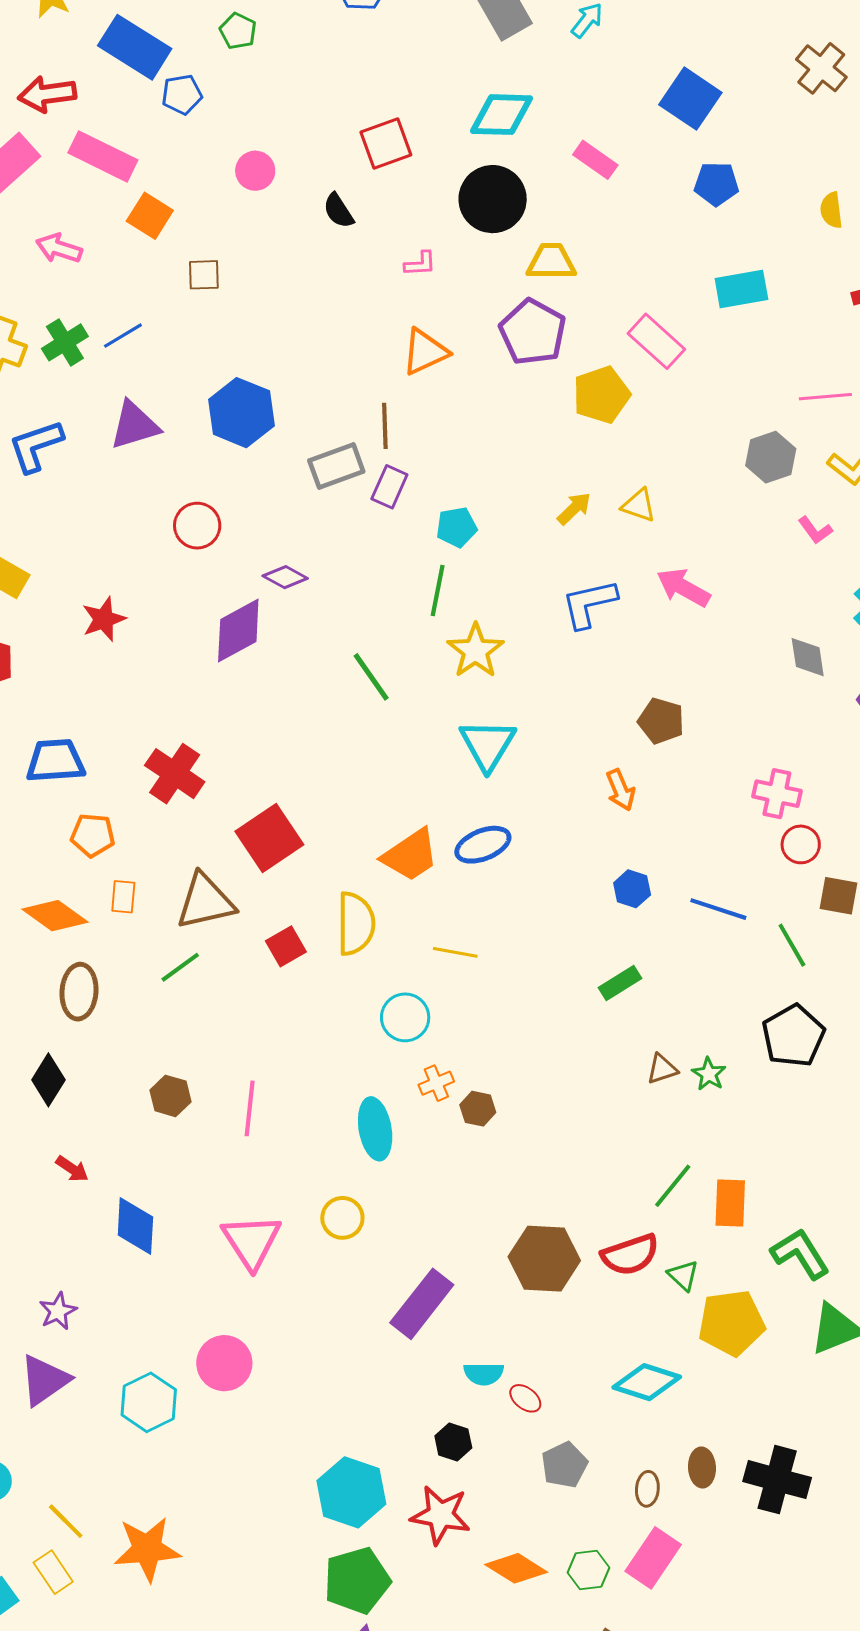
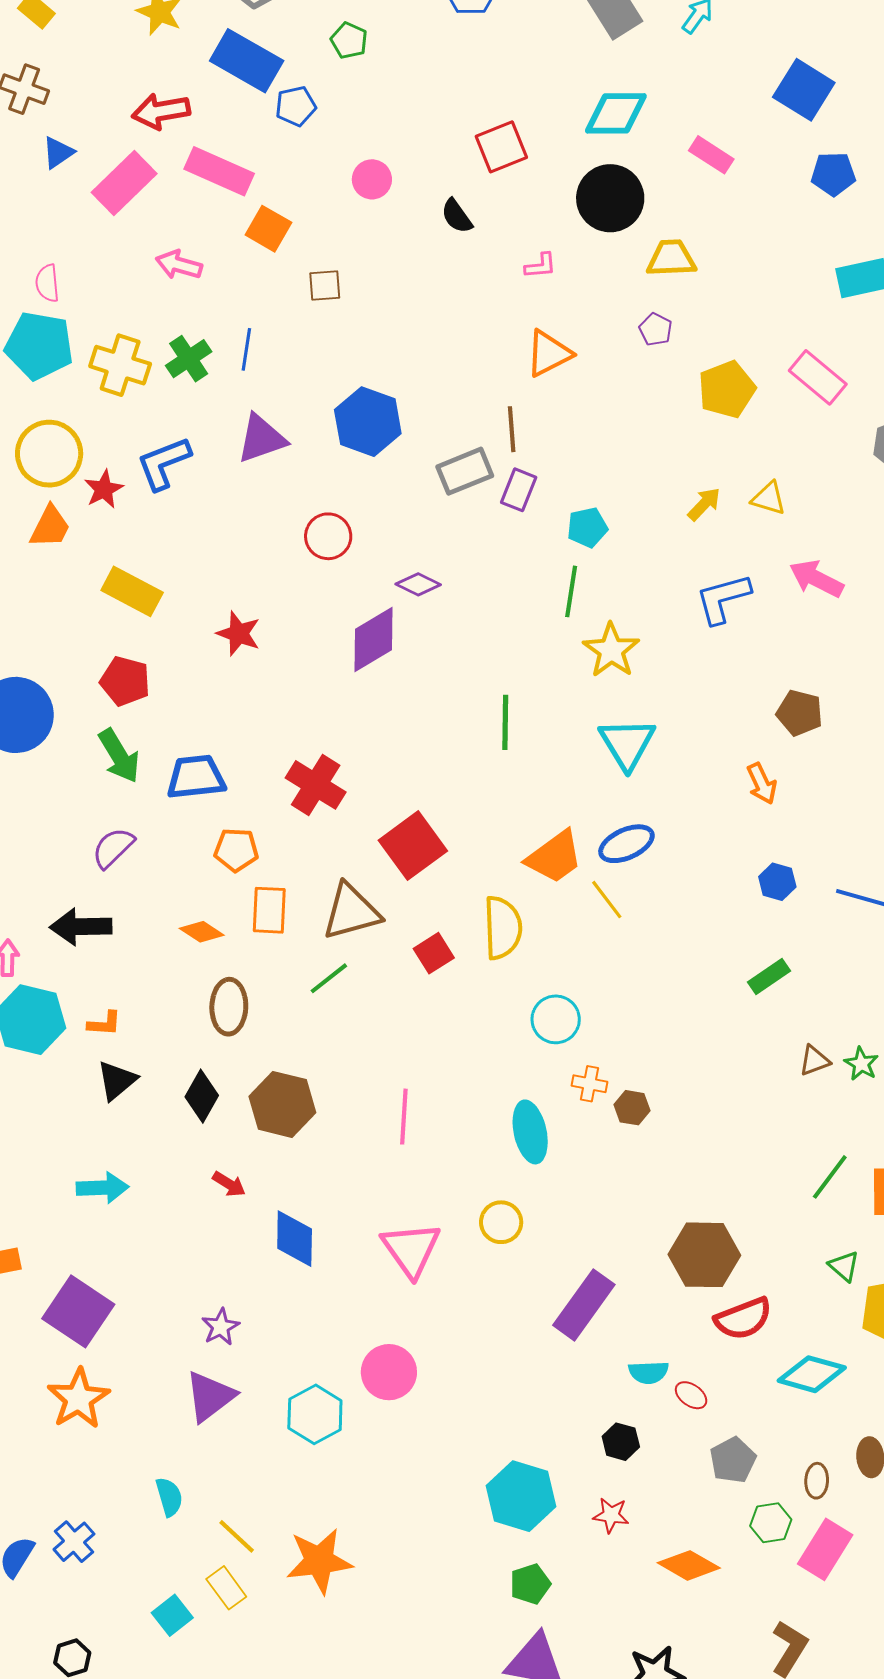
purple pentagon: (533, 332) -> (656, 330), size x0.5
blue line: (123, 336) -> (246, 349), turned -48
pink rectangle: (656, 341) -> (818, 377), moved
red star: (104, 619) -> (239, 634), turned -30
green line: (371, 677) -> (505, 722), moved, turned 38
orange rectangle: (123, 897) -> (269, 910), size x1.4
orange diamond: (55, 916) -> (202, 932), size x0.7
yellow line: (455, 952) -> (607, 900), moved, turned 45
orange cross: (436, 1083) -> (589, 1084), turned 36
brown hexagon: (170, 1096) -> (282, 1104), moved, size x1.6
red semicircle: (630, 1255) -> (743, 1318), moved
red star: (440, 1515) -> (611, 1515), size x0.6
green hexagon: (588, 1570) -> (771, 1523), moved
green pentagon: (357, 1580) -> (530, 1584), size x0.6

